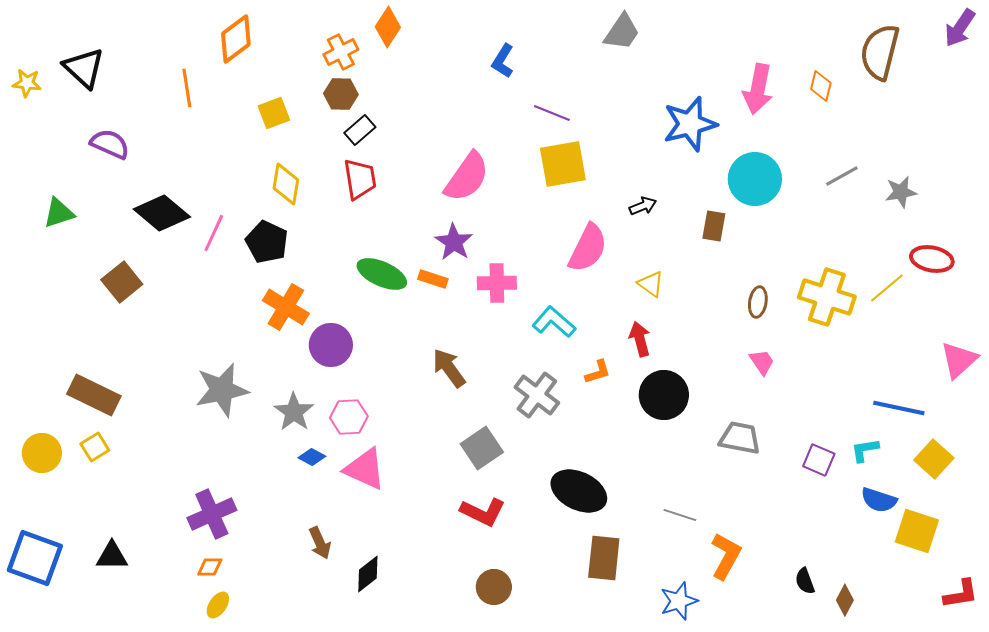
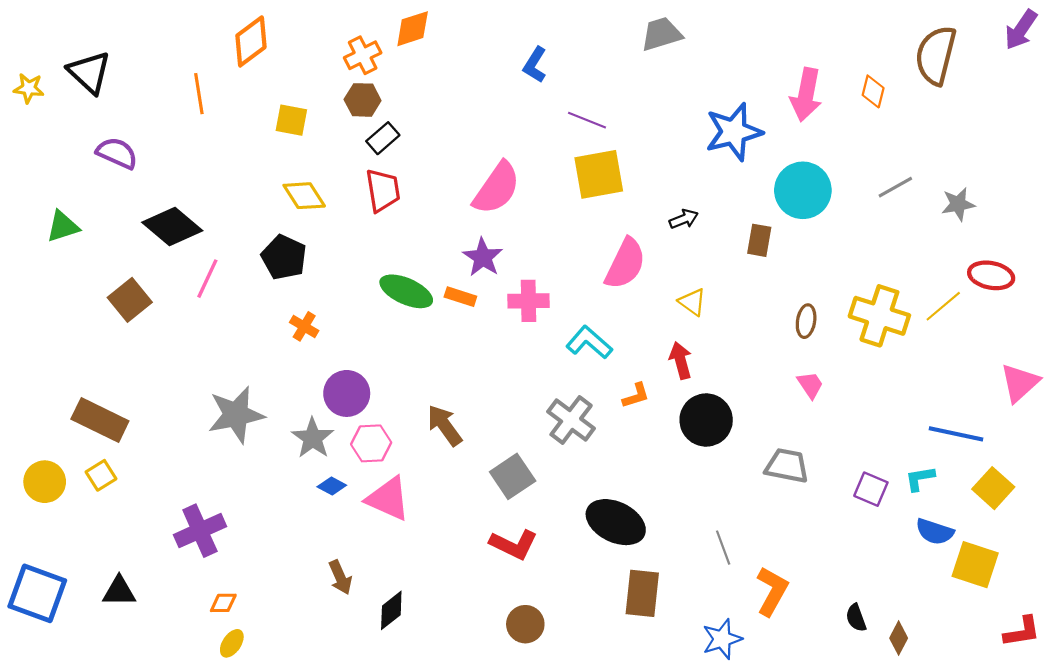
orange diamond: (388, 27) -> (413, 29), turned 39
gray trapezoid: (622, 32) -> (661, 34), turned -141
yellow square: (274, 113) -> (291, 120), turned 32
yellow diamond: (286, 184) -> (304, 196), turned -42
pink line: (214, 233) -> (207, 279), moved
orange cross: (286, 307) -> (304, 326), size x0.6
purple circle: (331, 345) -> (347, 393), moved
brown arrow: (449, 368) -> (445, 425), moved
purple cross: (212, 514) -> (200, 531), moved
gray line: (680, 515) -> (723, 548), turned 52

